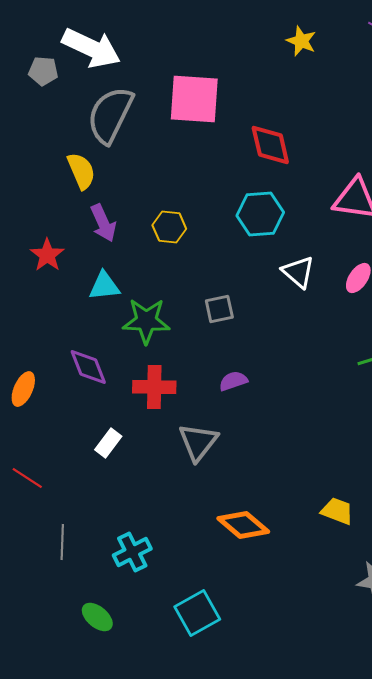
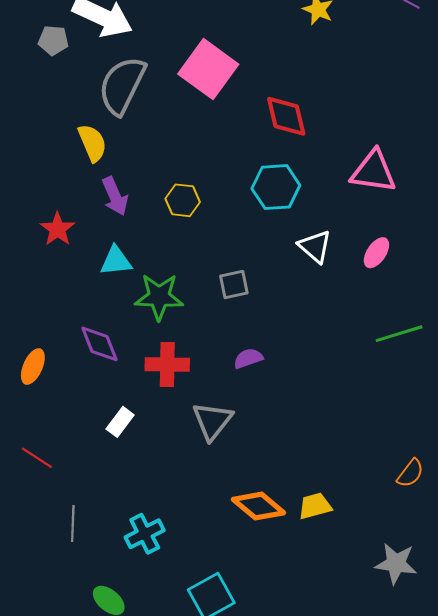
pink square: (194, 99) -> (208, 69), turned 32
yellow trapezoid: (337, 511) -> (315, 506), moved, turned -36

